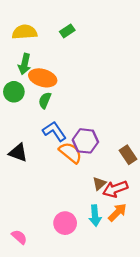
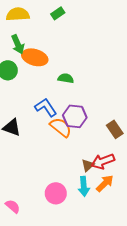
green arrow: (25, 64) -> (18, 44), turned -36
green semicircle: (45, 100) -> (66, 78), moved, turned 77
brown triangle: (99, 184) -> (88, 165), moved

